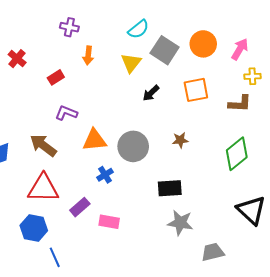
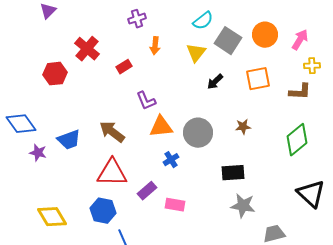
purple cross: (69, 27) -> (137, 19), turned -30
red cross: (17, 59) -> (87, 49), size x1.4
purple L-shape: (66, 113) -> (146, 101), moved, turned -135

